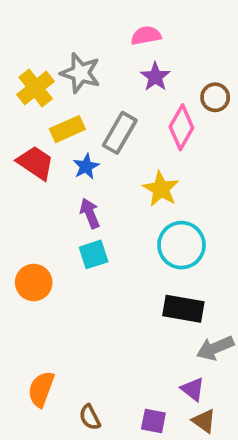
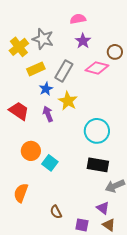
pink diamond: (181, 127) -> (97, 68), turned 75
red trapezoid: (36, 163) -> (19, 111), moved
yellow star: (161, 189) -> (68, 101), moved
cyan square: (94, 254) -> (50, 163), moved, turned -35
orange circle: (34, 283) -> (31, 151), moved
orange semicircle: (41, 389) -> (21, 193), moved
brown semicircle: (90, 417) -> (56, 212), moved

